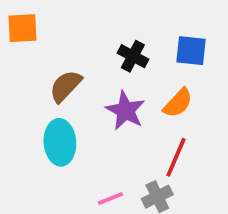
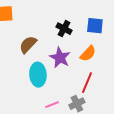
cyan ellipse: (60, 142) -> (38, 75), moved

